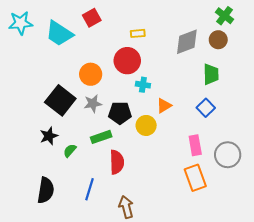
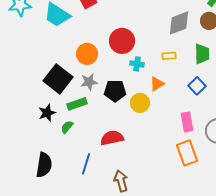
yellow rectangle: (138, 33) -> (169, 56), moved
green rectangle: (101, 137) -> (77, 104), moved
red semicircle: (117, 162) -> (112, 138), turned -100

